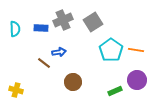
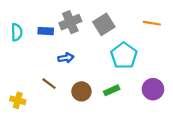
orange line: (136, 50) -> (152, 23), moved
brown line: (44, 63) -> (49, 84), moved
green rectangle: (115, 91) -> (112, 90), moved

